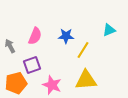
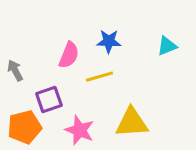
pink semicircle: (35, 36) -> (69, 55), moved
blue star: (66, 36) -> (109, 41), moved
yellow line: (83, 50) -> (100, 77), moved, turned 42

